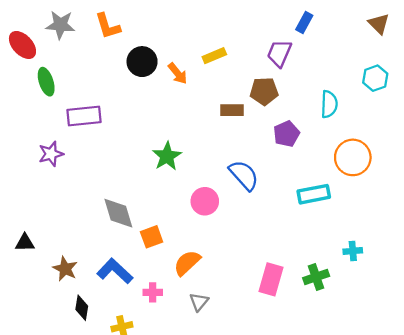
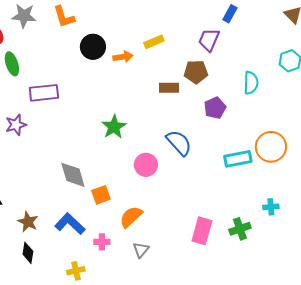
orange arrow: (178, 73) -> (123, 57), turned -60
orange circle: (353, 157) -> (271, 147), moved
black diamond: (82, 308) -> (28, 253), moved

